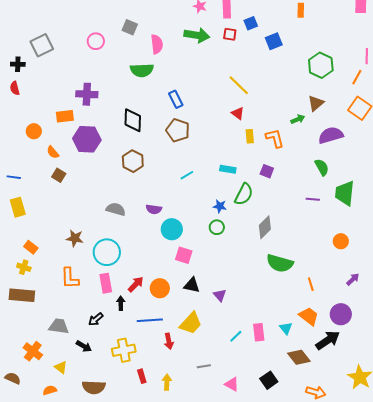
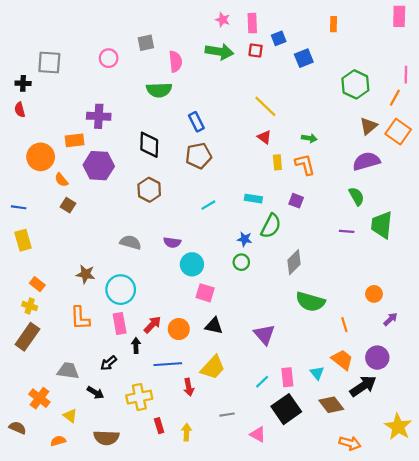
gray square: (130, 27) -> (146, 43), turned -35
gray square: (42, 45) -> (49, 63), turned 30
brown triangle: (316, 103) -> (369, 126), moved
green arrow: (298, 119) -> (309, 138), moved, turned 32
brown pentagon: (178, 130) -> (199, 156), turned -30
orange circle: (34, 131) -> (41, 157), size x1.6
orange circle: (341, 241) -> (374, 294), moved
brown rectangle: (22, 295) -> (27, 337), turned -60
purple triangle: (220, 295) -> (264, 335), moved, size x1.5
black square: (269, 380) -> (286, 409), moved, size x1.5

